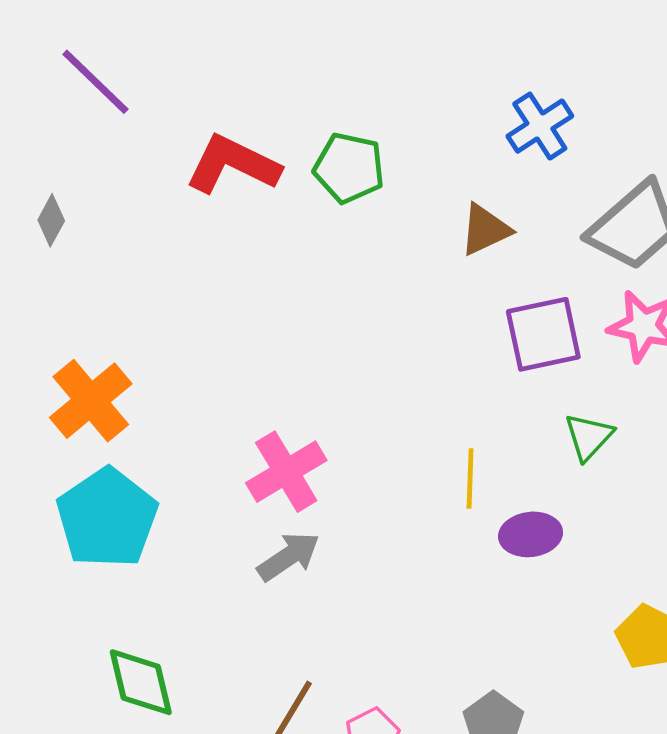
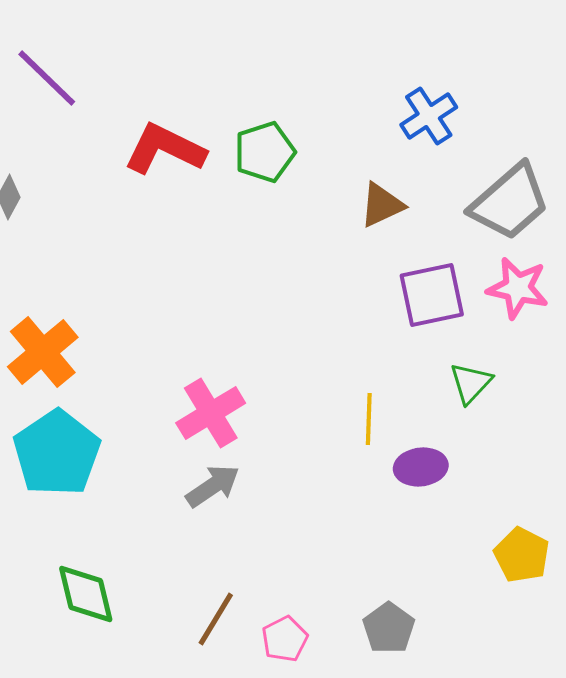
green pentagon: (349, 168) -> (265, 152), turned -30

